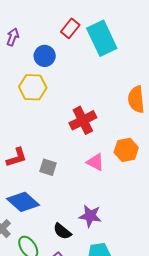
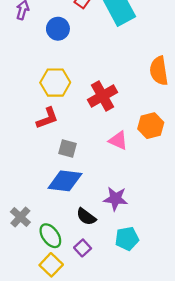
yellow hexagon: (33, 87) -> (55, 83), moved
red L-shape: (17, 157) -> (47, 118), moved
blue diamond: (23, 202) -> (65, 181), moved, turned -32

